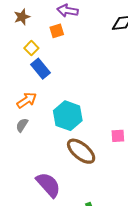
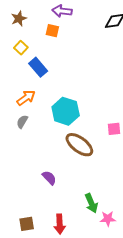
orange square: (57, 31) -> (52, 31), turned 32
yellow square: (31, 48) -> (21, 48), moved
purple semicircle: (48, 185) -> (49, 178), size x0.6

